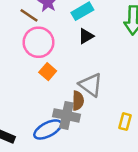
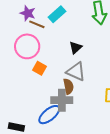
brown line: (29, 15) -> (37, 24), moved
black triangle: (86, 36) -> (76, 47), moved

